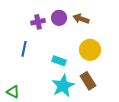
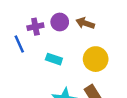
blue line: (24, 49) -> (19, 44), moved, turned -35
cyan rectangle: (59, 61) -> (54, 59), moved

